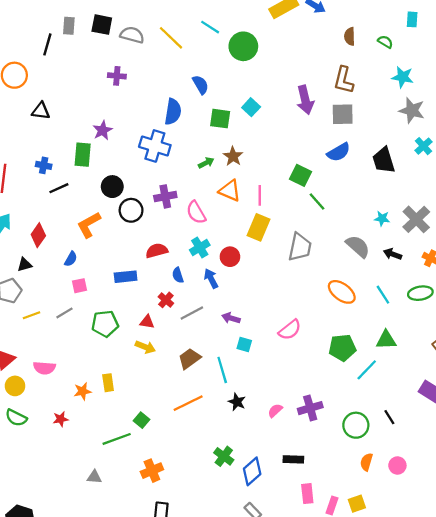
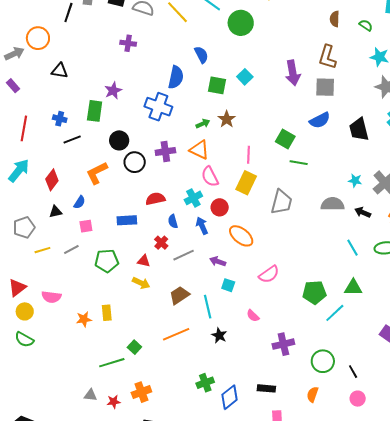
orange triangle: (230, 191) -> (199, 150), moved
green line: (317, 202) -> (299, 163), turned -42
pink semicircle: (196, 212) -> (210, 177), moved
gray semicircle: (358, 246) -> (333, 204), turned -45
black triangle: (25, 265) -> (56, 212), moved
orange ellipse: (342, 292) -> (241, 236), moved
pink semicircle: (275, 411) -> (253, 316), moved, turned -96
black line: (389, 417) -> (353, 372), moved
red star: (61, 419) -> (114, 402), moved
green cross: (224, 456) -> (205, 383), turned 30
orange semicircle: (366, 462) -> (313, 394), moved

